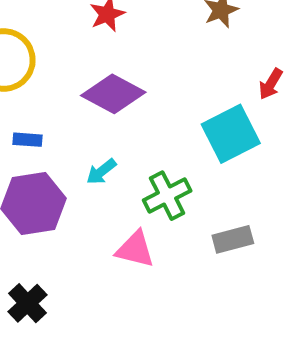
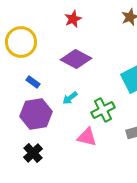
blue rectangle: (28, 140) -> (33, 82), turned 32
black cross: (28, 303) -> (33, 153), moved

